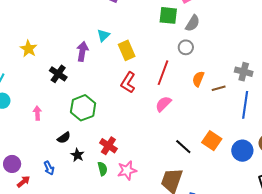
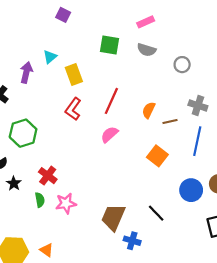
green square: (168, 15) -> (110, 45), moved
gray semicircle: (193, 23) -> (147, 50), turned 72
gray circle: (186, 47) -> (182, 65), moved
orange square: (212, 141) -> (157, 156), moved
black line: (183, 147) -> (156, 213), moved

